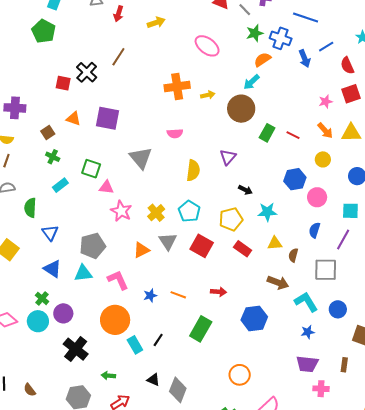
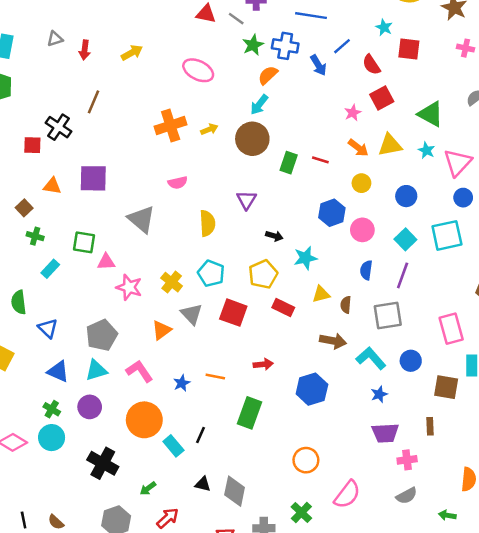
cyan square: (350, 211) -> (405, 239), turned -36
purple circle: (63, 313) -> (90, 407), moved
green arrow: (108, 376) -> (148, 488), turned -32

